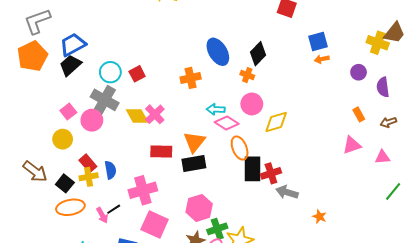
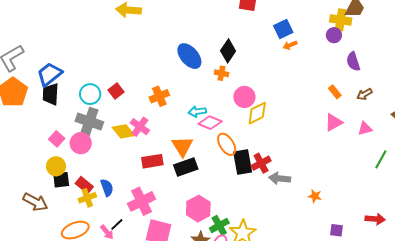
black trapezoid: (70, 65) -> (51, 94), turned -35
purple circle: (359, 72) -> (334, 35), moved
orange cross: (191, 78) -> (159, 96), moved
pink circle: (252, 104) -> (244, 97), moved
black square: (65, 183) -> (61, 180), moved, turned -36

